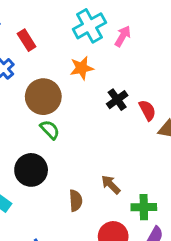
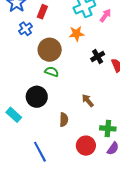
red rectangle: (27, 40) -> (42, 12), turned 48
green semicircle: (50, 130) -> (52, 72), turned -32
brown arrow: (111, 185) -> (88, 101), moved

